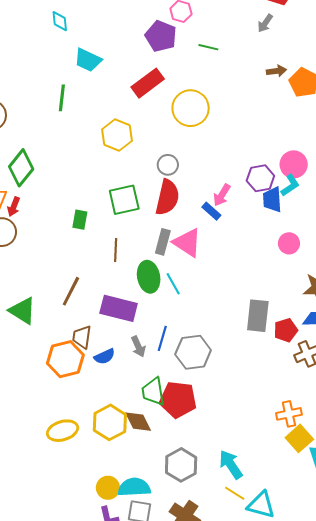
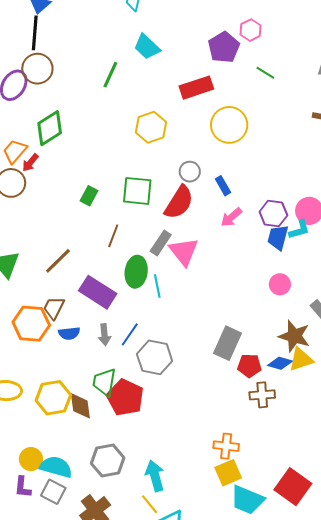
blue rectangle: (211, 211) -> (223, 186), moved

